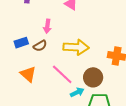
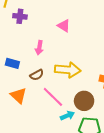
blue rectangle: (21, 43) -> (12, 63), turned 32
brown semicircle: (40, 46) -> (37, 75), moved

